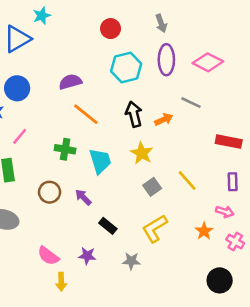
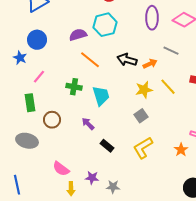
cyan hexagon: (126, 68) -> (105, 25), moved
black arrow: (134, 114) -> (127, 60), turned -60
yellow star: (142, 153) -> (144, 90), moved, turned 30
yellow line: (187, 180) -> (168, 87), moved
brown circle: (50, 192) -> (52, 120), moved
purple star: (87, 256) -> (92, 178), moved
gray star: (131, 261) -> (113, 187), moved

